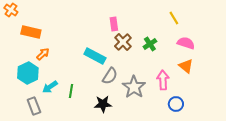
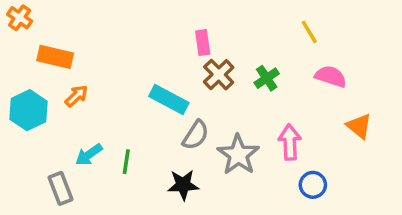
orange triangle: (186, 66) -> (359, 126), moved
cyan hexagon: (28, 73) -> (28, 110), moved

